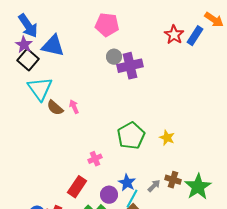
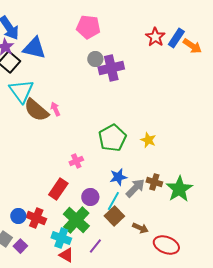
orange arrow: (214, 20) -> (192, 46), moved
brown semicircle: (55, 108) -> (36, 110), size x1.5
blue star: (127, 183) -> (118, 177), moved, turned 30
gray arrow: (154, 186) -> (135, 188), size x1.5

